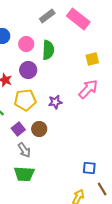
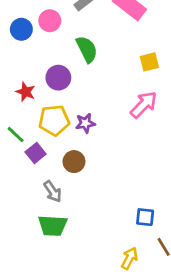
pink circle: (26, 44) -> (50, 21), moved
green semicircle: (48, 50) -> (87, 49), turned -30
purple star: (55, 102) -> (85, 123), moved
purple square: (18, 129) -> (36, 153), moved

